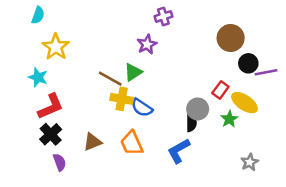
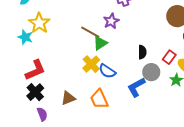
cyan star: (38, 77) -> (25, 37), moved
brown line: (110, 79) -> (90, 32), moved
yellow cross: (122, 99) -> (91, 64), turned 36
black semicircle: (191, 123) -> (142, 52), moved
blue L-shape: (179, 151) -> (136, 87), moved

